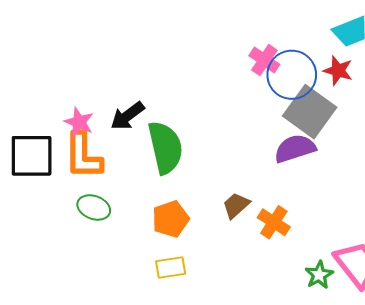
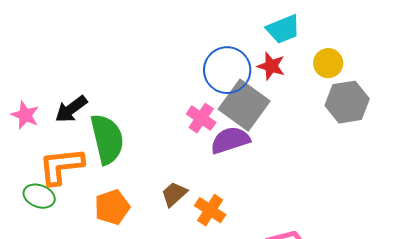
pink cross: (264, 60) -> (201, 118), moved
orange L-shape: (83, 156) -> (61, 166), moved, turned 84

